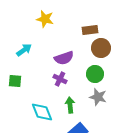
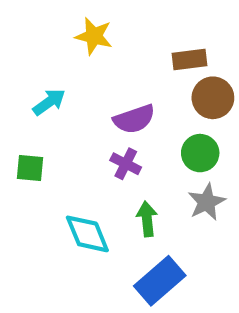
gray star: (98, 97) -> (207, 202), turned 30

